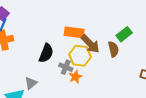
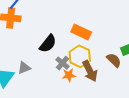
brown arrow: (90, 44) -> (90, 71), moved
brown semicircle: (113, 49) -> (114, 60), turned -49

